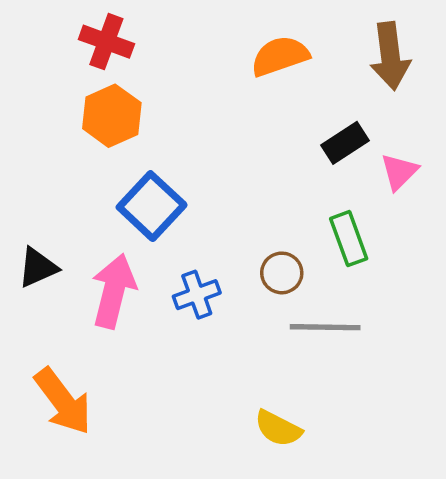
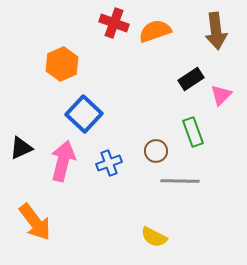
red cross: (106, 42) -> (114, 23), moved

